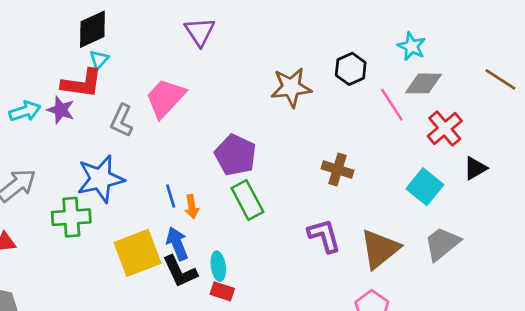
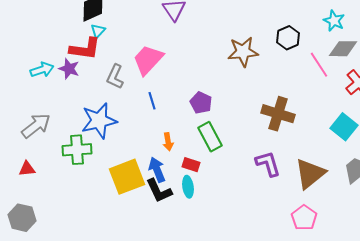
purple pentagon: (235, 155) -> (201, 103), size x0.7
brown cross: (337, 170) -> (278, 114), size x1.4
blue line: (171, 196) -> (152, 101), moved
red rectangle: (222, 291) -> (191, 165), moved

